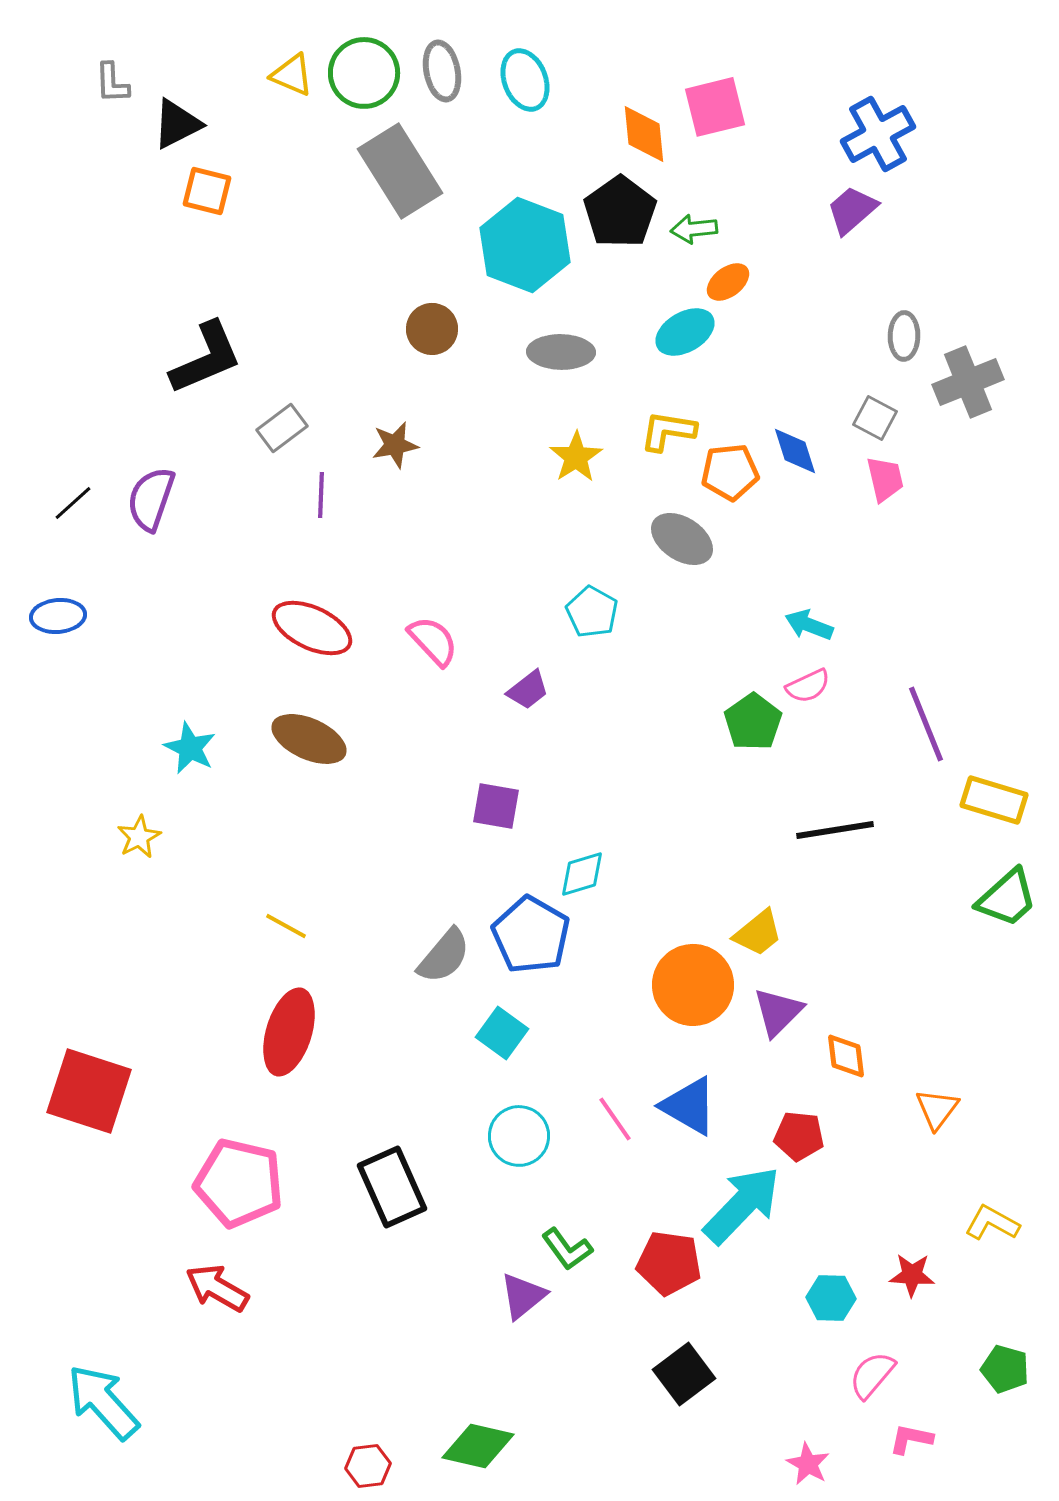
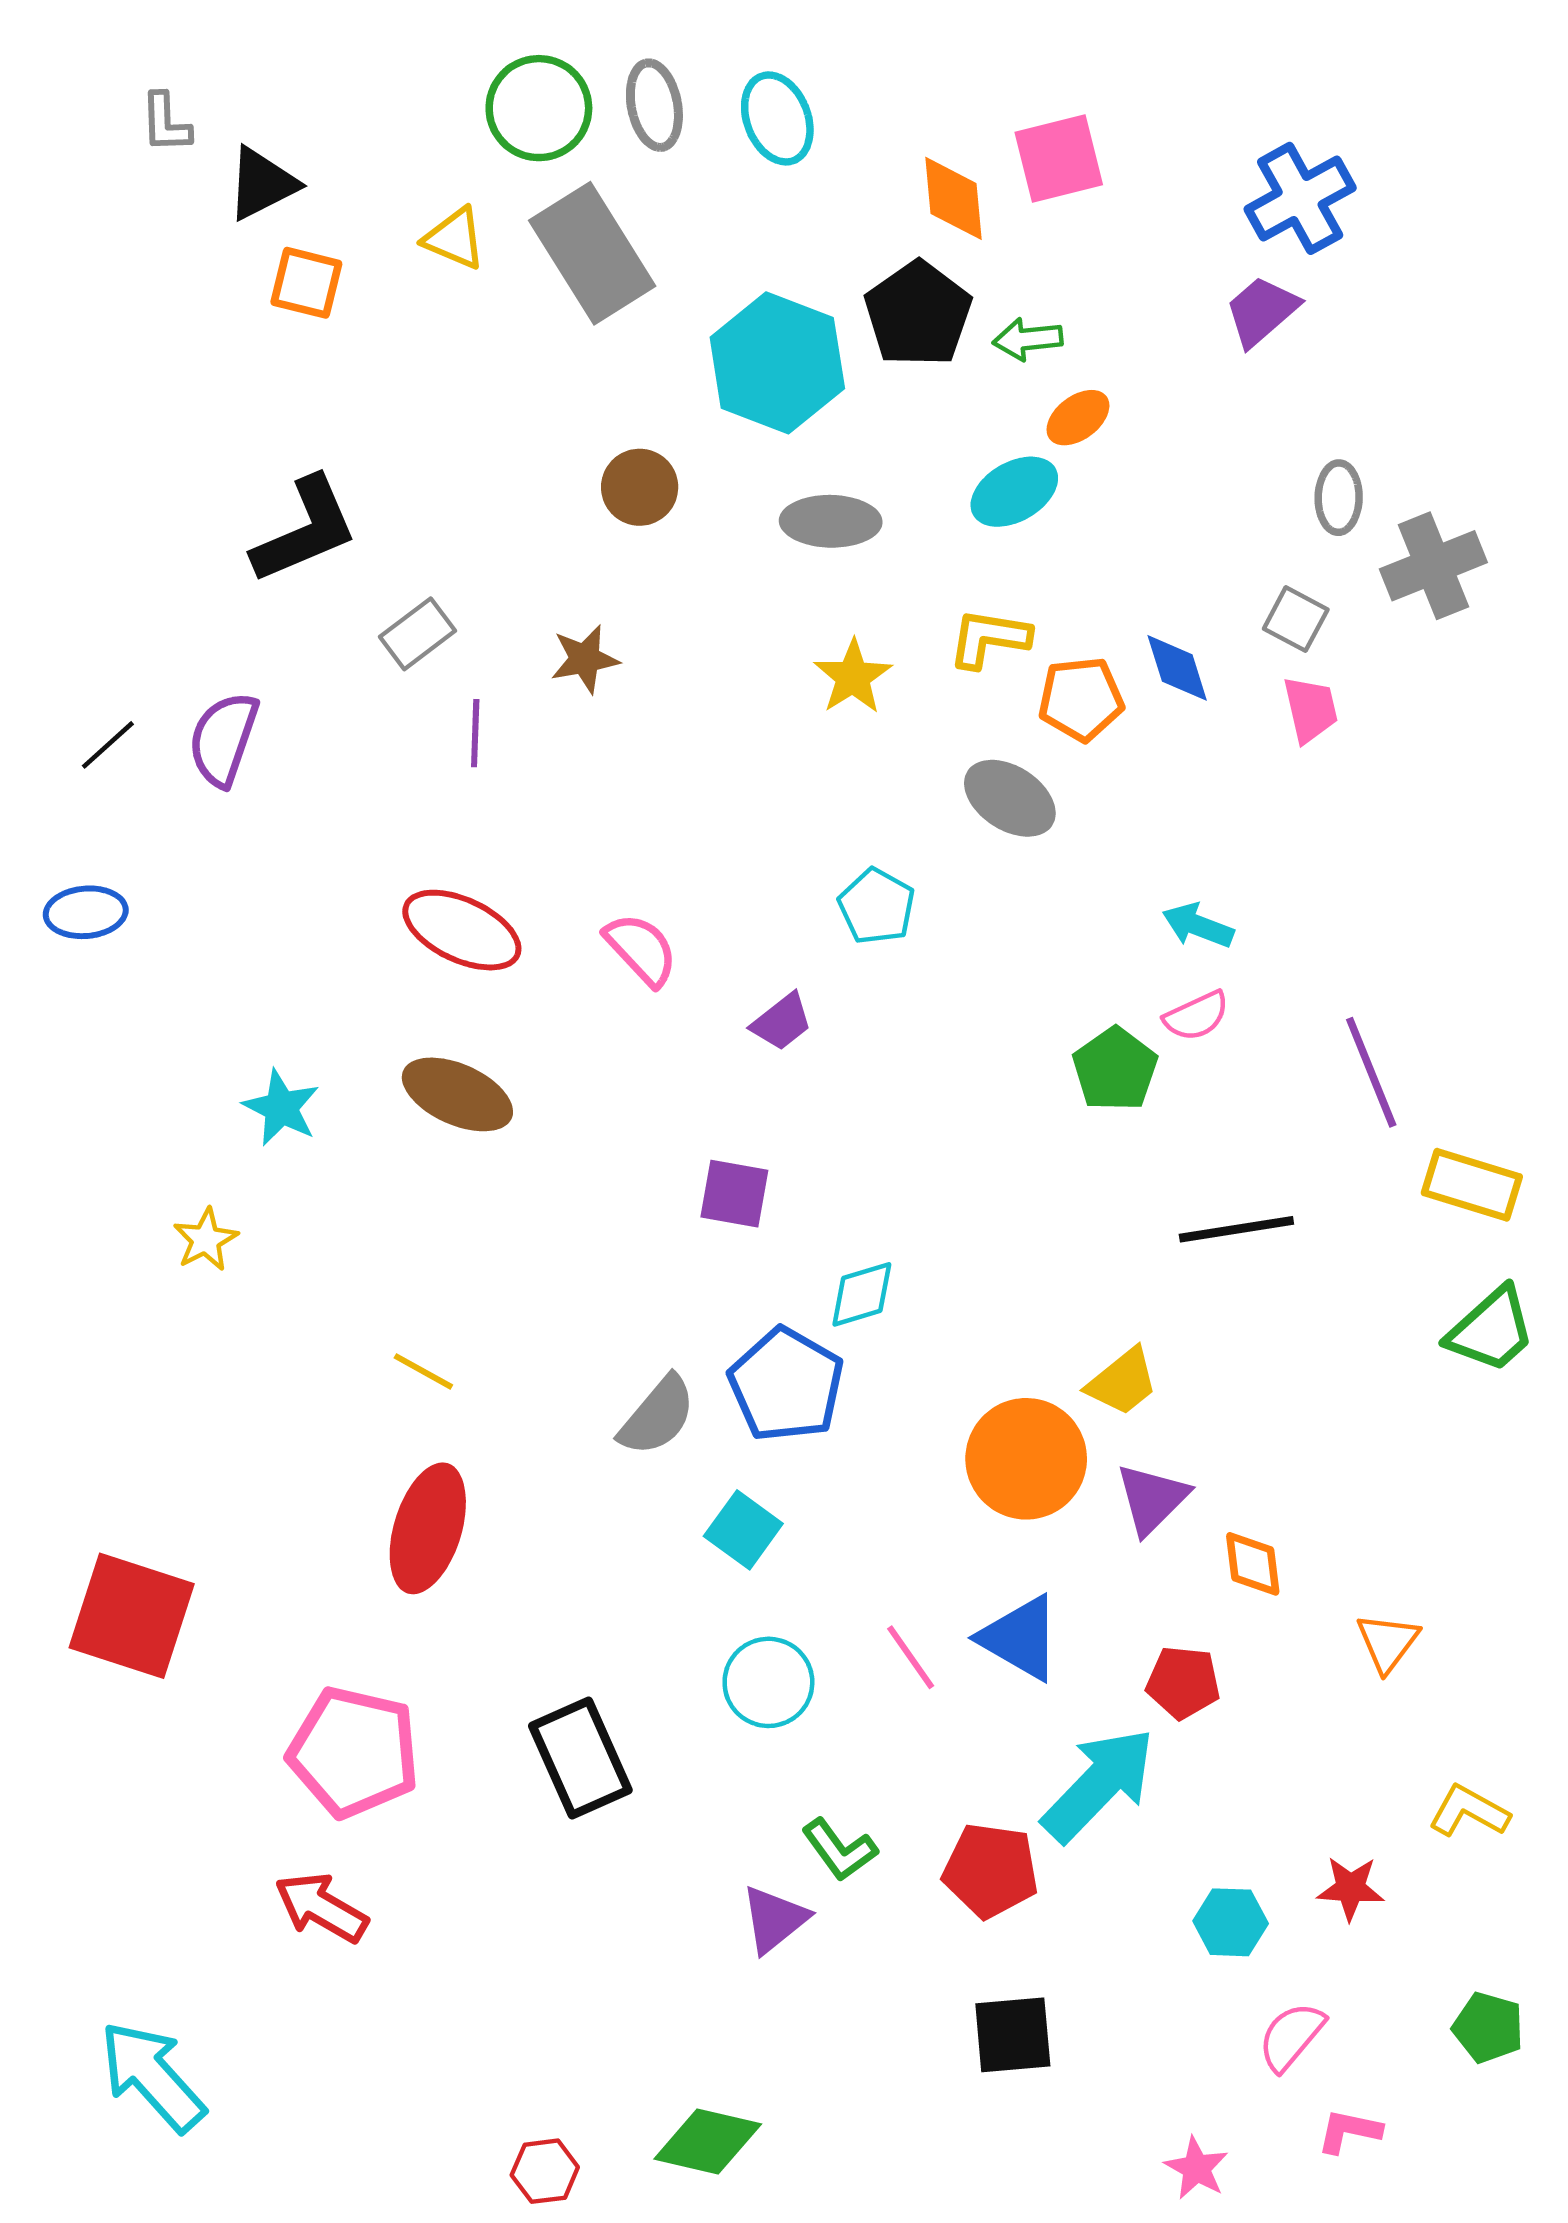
yellow triangle: (292, 75) -> (454, 238), moved
black square: (684, 1374) -> (1013, 2035), turned 32

